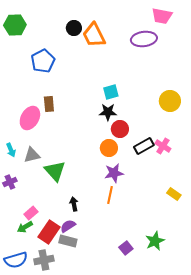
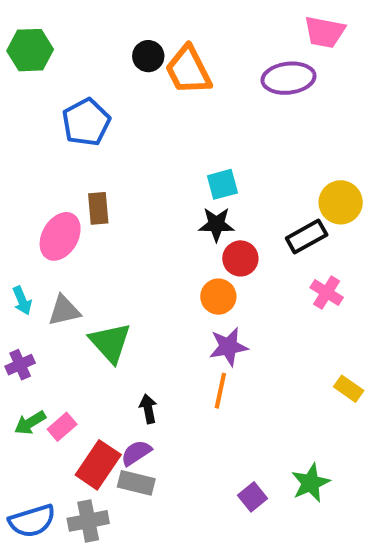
black rectangle: (144, 146) -> (307, 236), moved
green arrow: (25, 227) -> (30, 423), moved

